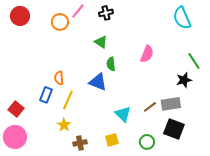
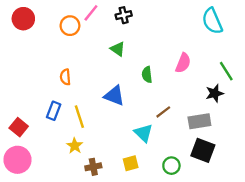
pink semicircle: (147, 54) -> (183, 63), moved
green semicircle: (111, 64) -> (147, 75), moved
orange semicircle: (59, 78) -> (65, 77), moved
yellow line: (68, 100) -> (79, 117), turned -42
brown line: (150, 107) -> (163, 112), moved

